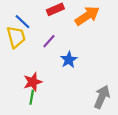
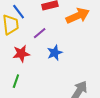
red star: (33, 82) -> (21, 54), moved

